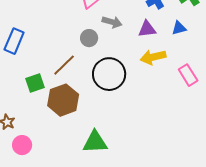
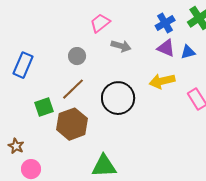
purple triangle: (147, 29) -> (166, 48), moved, turned 30
gray circle: (89, 38) -> (77, 56), moved

